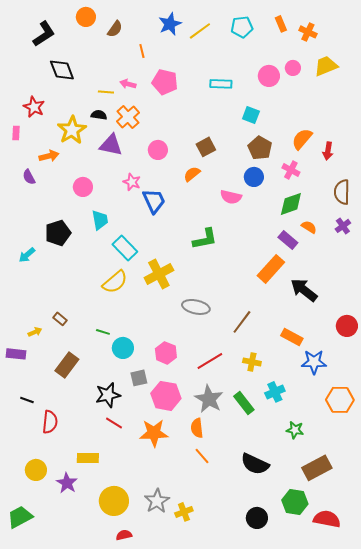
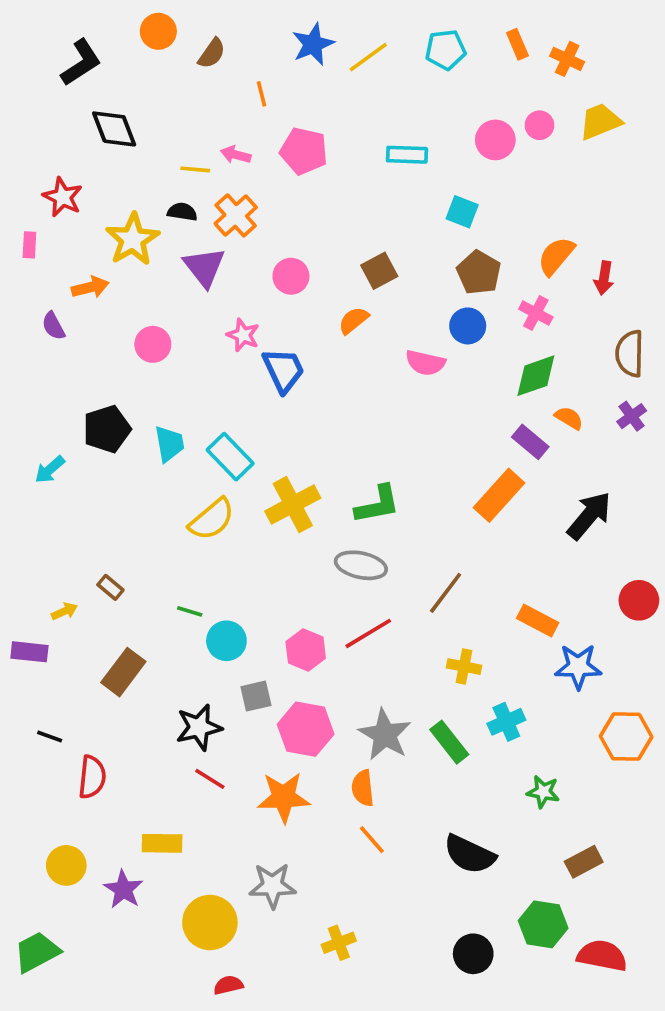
purple triangle: (111, 145) -> (204, 267), turned 40
cyan trapezoid: (100, 220) -> (169, 444), moved
green L-shape: (205, 239) -> (377, 505), moved
black arrow: (304, 290) -> (589, 516), moved, turned 92
red line: (210, 361) -> (368, 633), moved
brown rectangle: (317, 468) -> (584, 862), size x0.7
gray star: (157, 501) -> (273, 886), moved, turned 30

